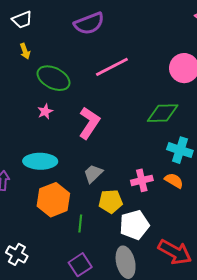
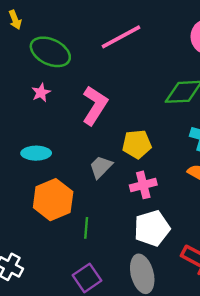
cyan ellipse: (40, 161) -> (36, 153), size x0.7
pink cross: (142, 180) -> (143, 185), moved
yellow pentagon: (111, 201) -> (137, 144), moved

